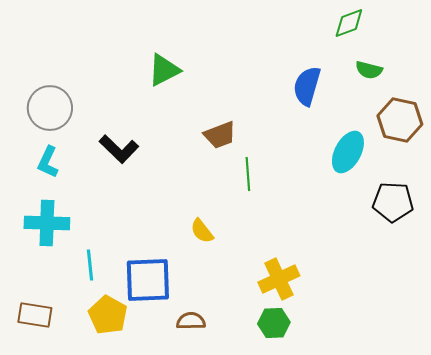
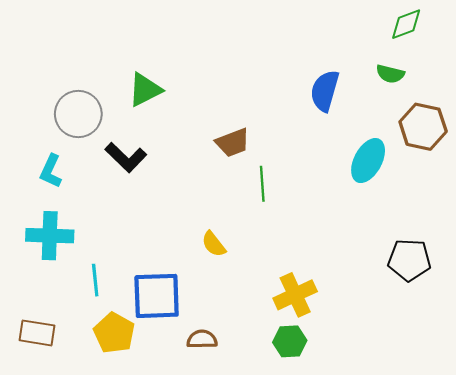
green diamond: (349, 23) -> (406, 24), moved
green triangle: (164, 70) -> (145, 90), moved
gray circle: (50, 108) -> (78, 114), moved
black pentagon: (393, 202) -> (409, 260), moved

